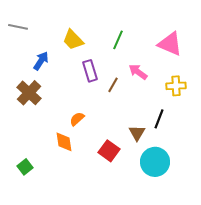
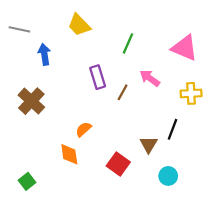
yellow trapezoid: (73, 40) -> (79, 25), moved
blue arrow: (41, 61) -> (44, 54), moved, turned -42
cyan circle: (155, 162) -> (168, 176), size x0.6

